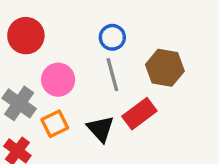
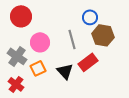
blue circle: (112, 37) -> (90, 17), moved

